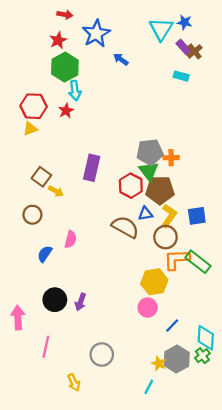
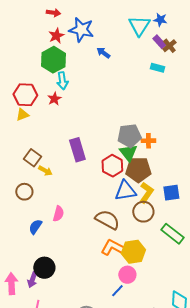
blue star: (96, 34) -> (81, 30), turned -30
red star: (58, 40) -> (56, 36), moved
purple rectangle: (92, 168) -> (77, 150), turned -30
blue triangle: (145, 214) -> (125, 191), size x1.6
brown semicircle: (125, 227) -> (107, 220), moved
orange L-shape: (177, 259) -> (113, 248), moved, turned 30
purple arrow: (81, 302) -> (32, 280), moved
blue line: (172, 325) -> (117, 291), moved

